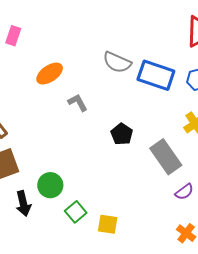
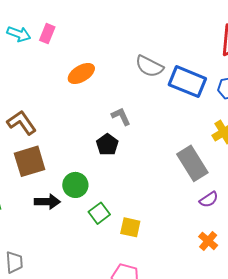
gray L-shape: (78, 103) -> (121, 116), moved
black pentagon: (122, 134) -> (107, 145), moved
black arrow: (23, 204) -> (47, 202), turned -80

